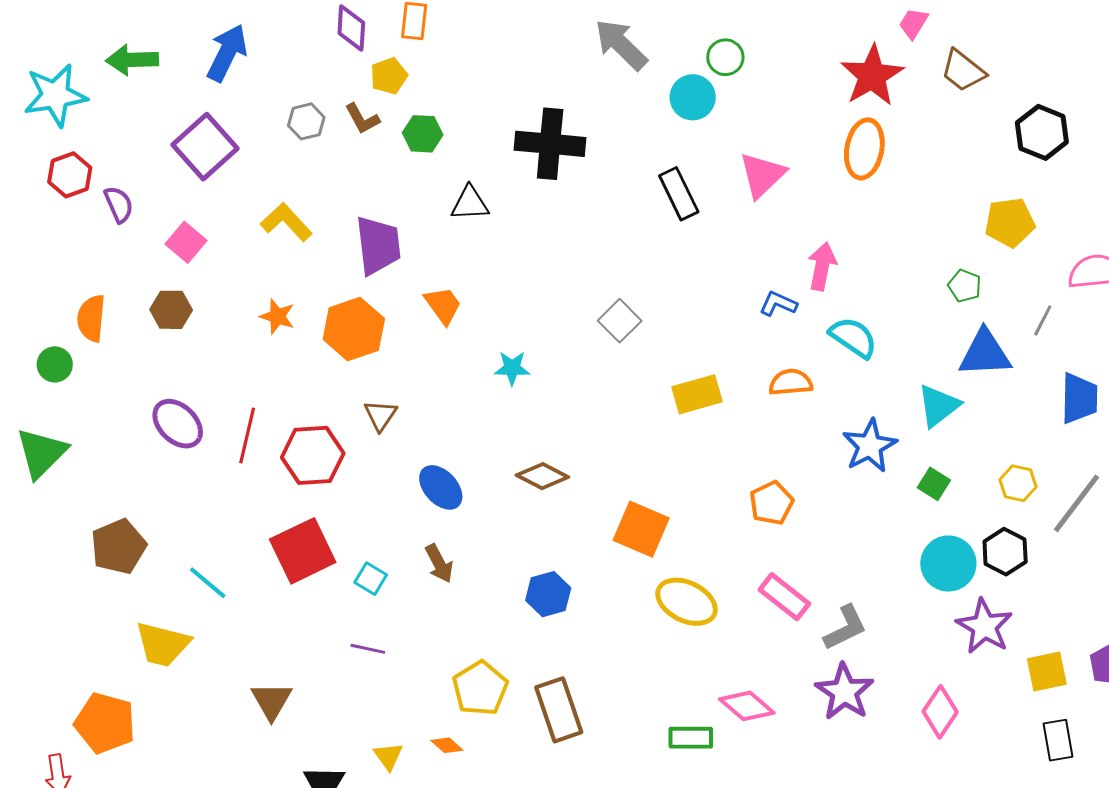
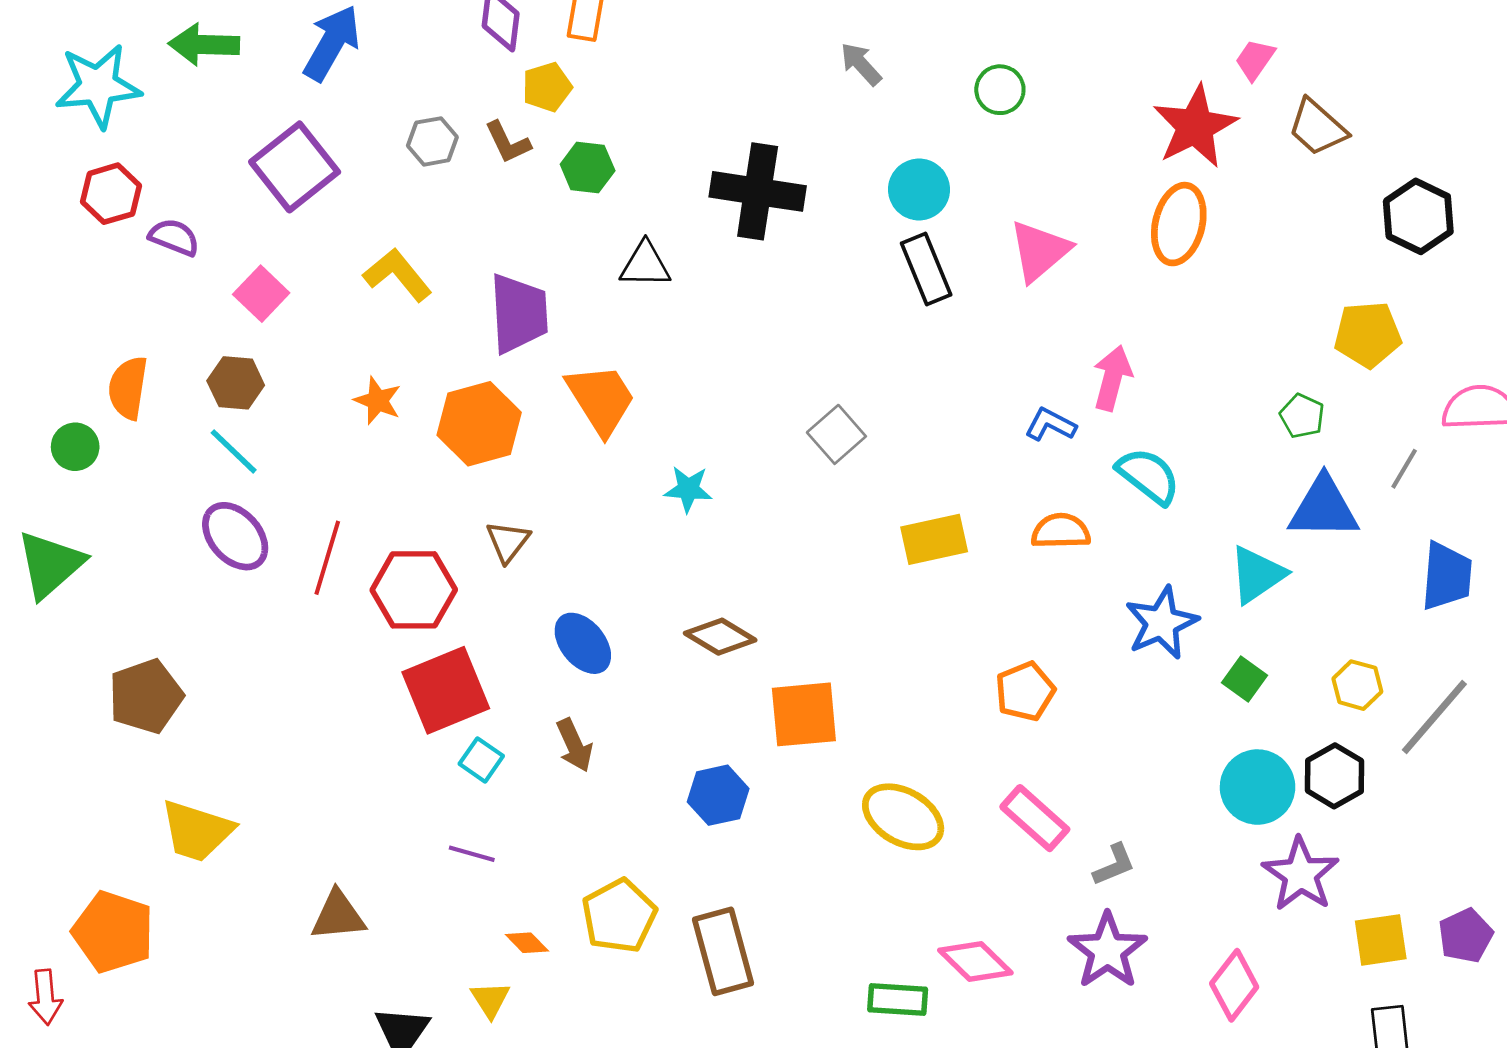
gray arrow: (621, 45) -> (861, 64), size x0.6
cyan circle: (693, 97) -> (919, 189), moved
purple semicircle: (119, 204) -> (174, 237), turned -48
orange trapezoid: (443, 305) -> (601, 399), size x1.4
orange square: (641, 529) -> (804, 714), moved, turned -32
red square: (303, 551) -> (446, 690), moved
cyan line: (208, 583) -> (234, 451), moved
gray L-shape: (845, 628) -> (1114, 865), size x0.7
brown triangle: (271, 701) -> (338, 916), turned 51
orange diamond: (447, 745) -> (527, 943), moved

